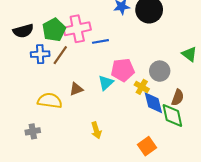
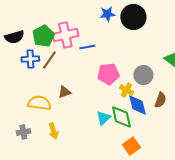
cyan triangle: (106, 83) -> (103, 118), moved
green diamond: (172, 115) -> (121, 117), moved
yellow arrow: (96, 130) -> (53, 131), moved

